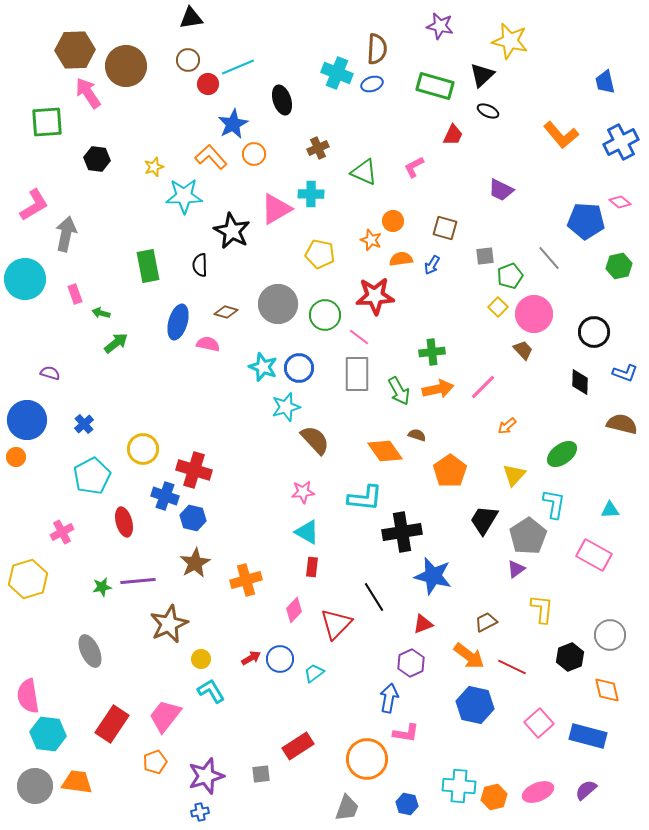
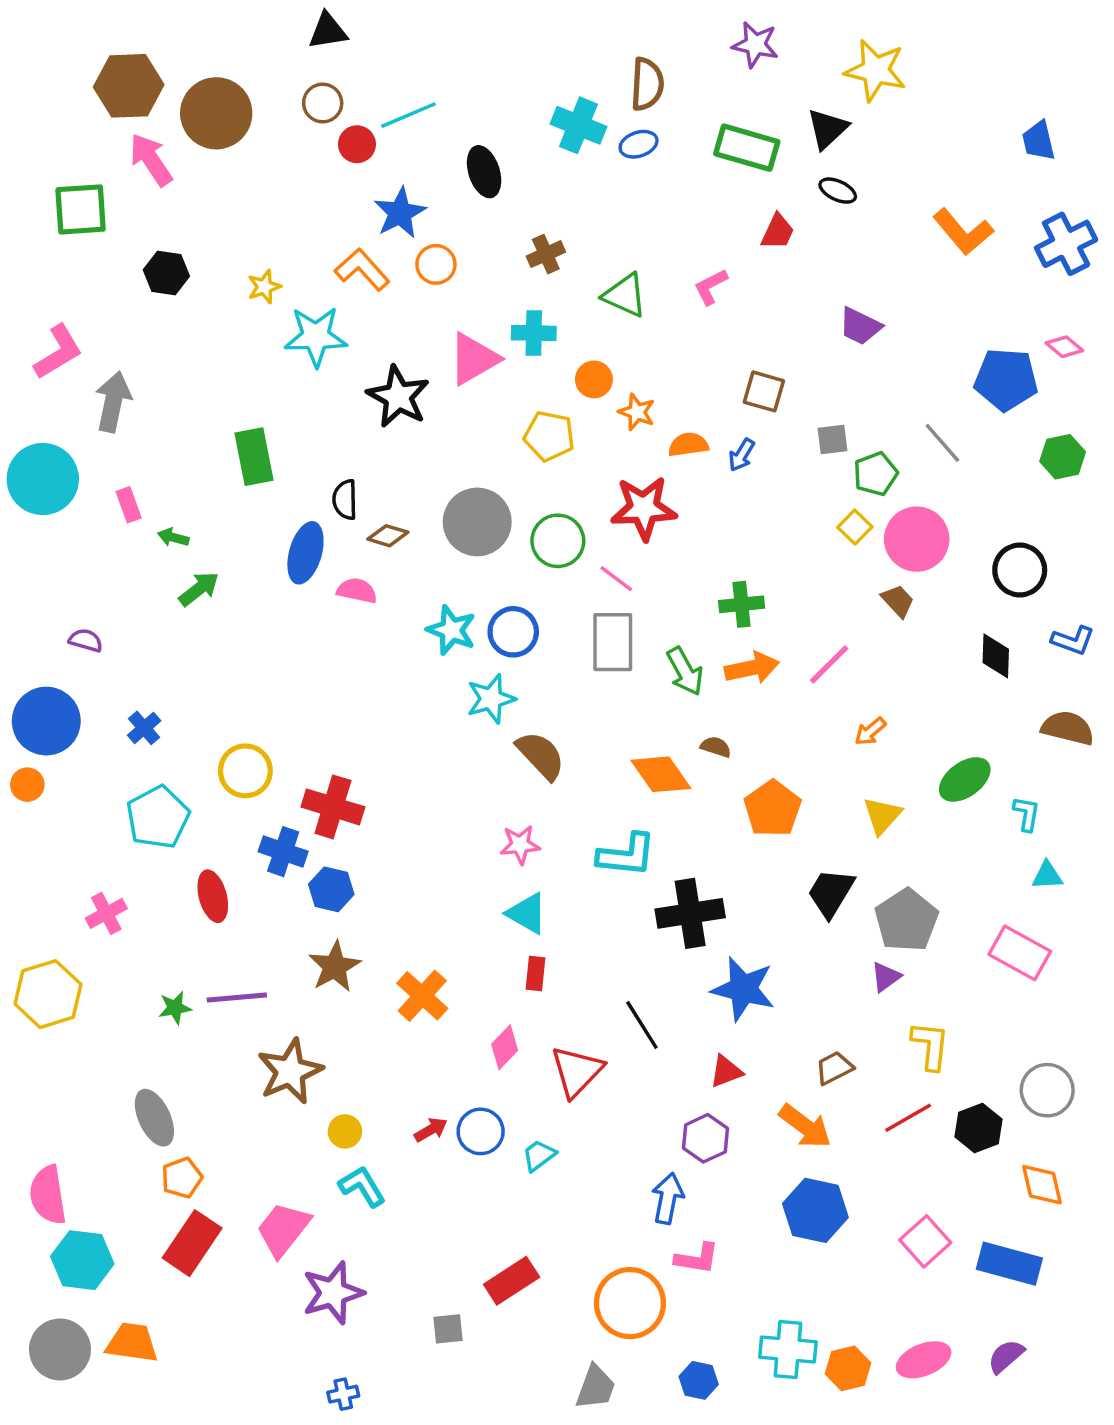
orange circle: (393, 221) -> (594, 379), moved
black semicircle: (200, 265) -> (345, 500), moved
cyan L-shape: (554, 504) -> (1027, 814), moved, size x0.7
orange cross: (246, 580) -> (422, 996), turned -32
red line: (512, 667) -> (908, 1118), moved, turned -56
orange pentagon: (155, 762) -> (182, 1178), moved
purple star: (206, 776) -> (333, 1293), moved

